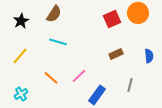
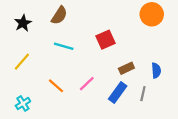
red square: (112, 19) -> (106, 40), moved
brown rectangle: (116, 54) -> (126, 68), moved
blue semicircle: (149, 56) -> (156, 70), moved
blue rectangle: (97, 95) -> (118, 92), moved

